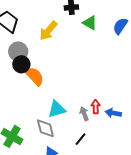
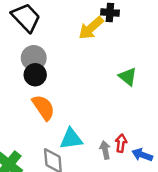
green triangle: (90, 23) -> (128, 77), moved
yellow arrow: (48, 31) -> (91, 28), moved
orange semicircle: (35, 76) -> (43, 107), moved

